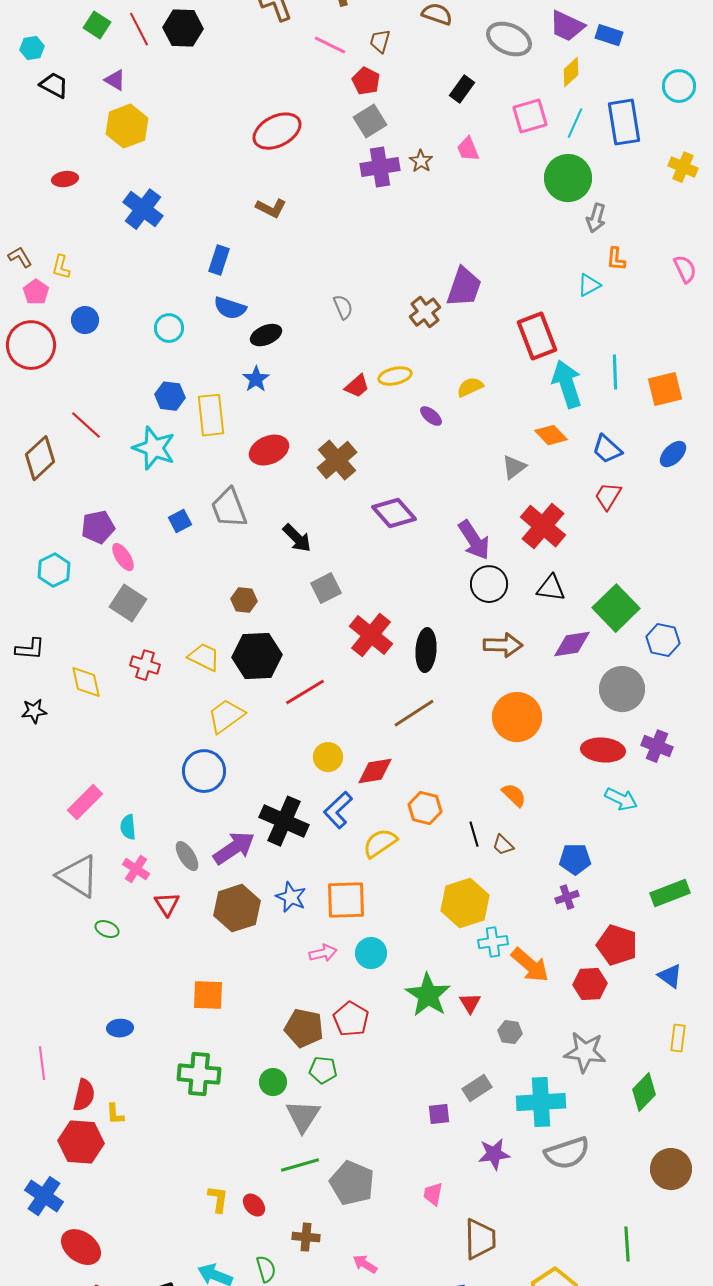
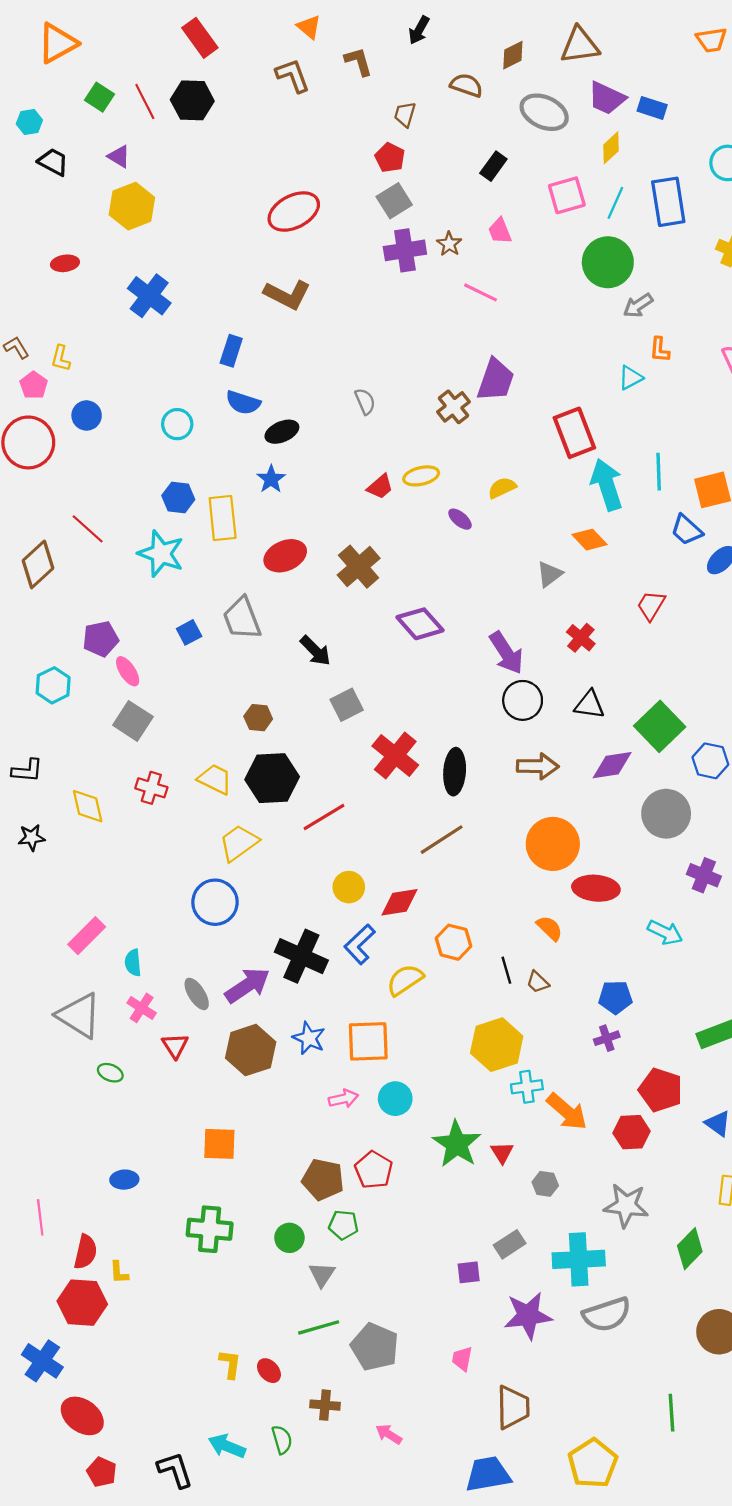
pink line: (330, 45) -> (480, 292), moved
brown L-shape: (271, 208) -> (287, 295), size x1.4
gray arrow: (596, 218) -> (638, 305), turned 40
blue trapezoid: (607, 449) -> (687, 530), moved
red cross: (543, 526) -> (581, 638), size x0.6
red ellipse: (603, 750) -> (596, 888), moved
gray triangle: (303, 1116) -> (322, 1275), size x0.7
purple star: (494, 1154) -> (528, 1316), size x1.4

